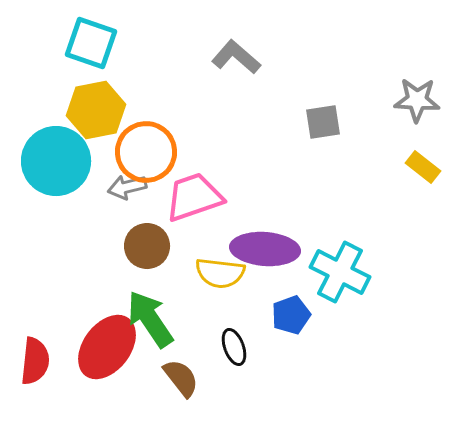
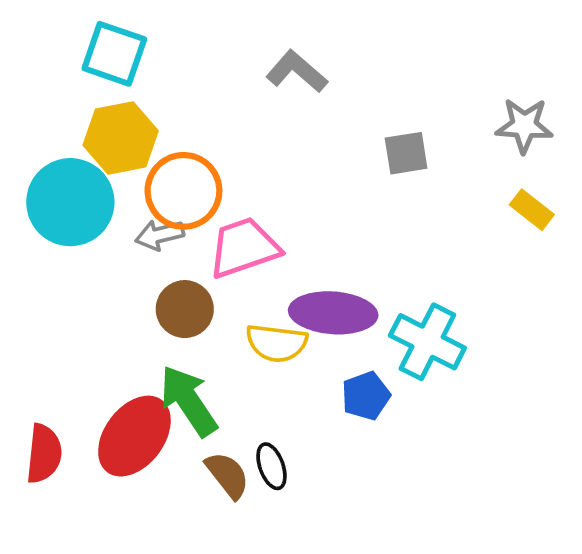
black ellipse: (234, 347) -> (272, 466), moved

